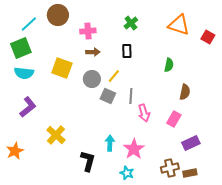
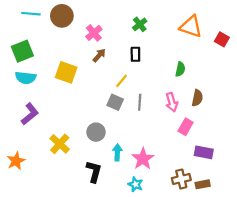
cyan line: (29, 24) -> (31, 14), moved, turned 48
pink cross: (88, 31) -> (94, 33), turned -35
brown arrow: (93, 52) -> (99, 55), turned -48
gray circle: (92, 79) -> (96, 132), moved
pink arrow: (144, 113) -> (172, 102), moved
purple rectangle: (191, 143) -> (204, 152), turned 36

